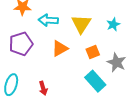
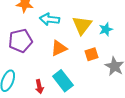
cyan star: (113, 24) -> (106, 29), moved
cyan rectangle: (95, 81) -> (63, 81), moved

